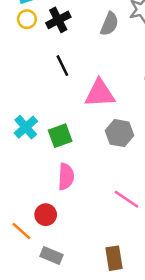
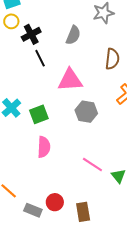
black cross: (58, 20) -> (31, 34), moved
gray semicircle: (109, 24) -> (73, 35), moved
red circle: (46, 215) -> (55, 202), moved

